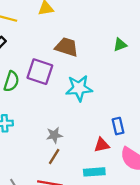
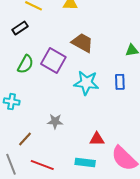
blue rectangle: (118, 126) -> (120, 82), moved
brown line: (54, 157) -> (25, 139), moved

